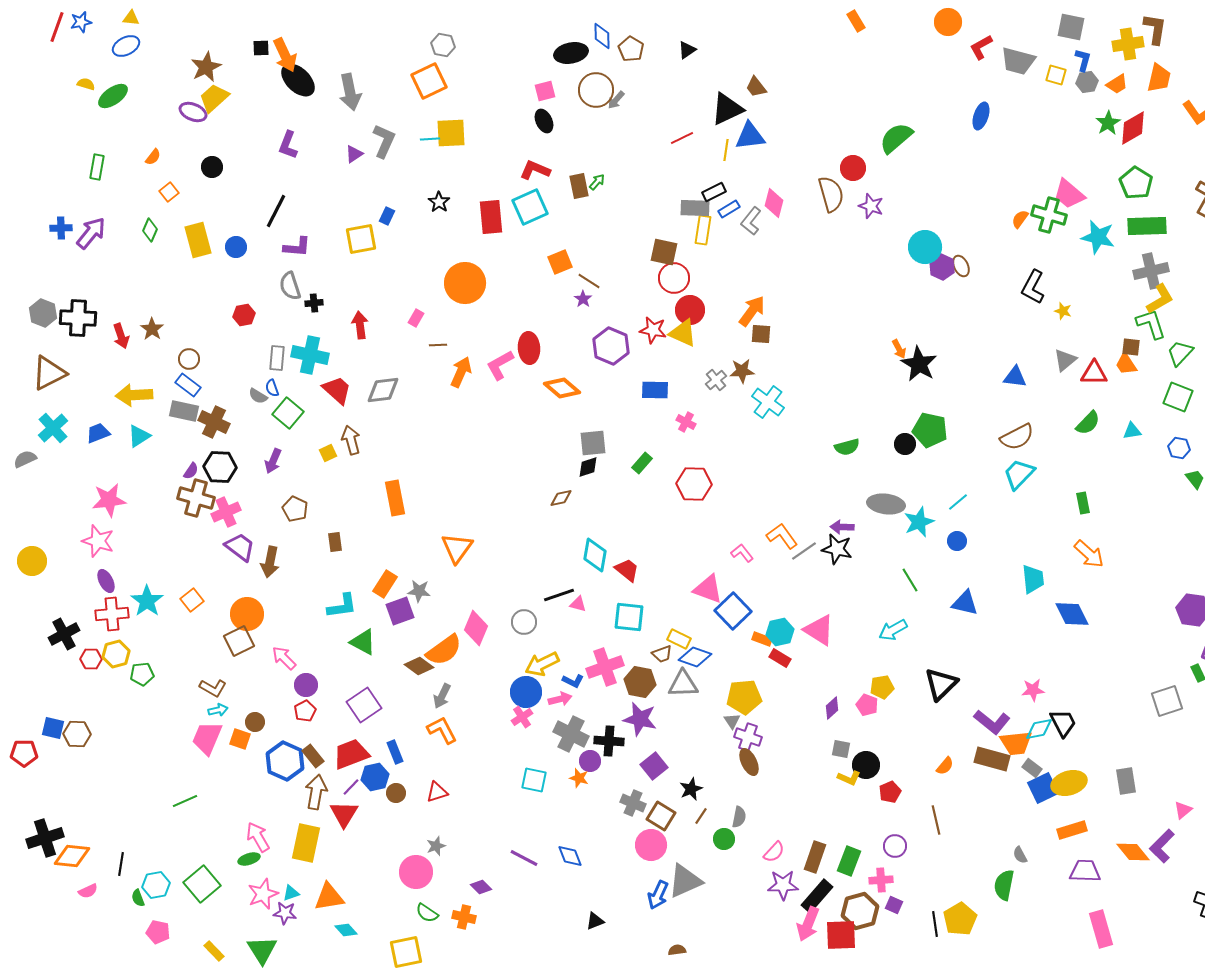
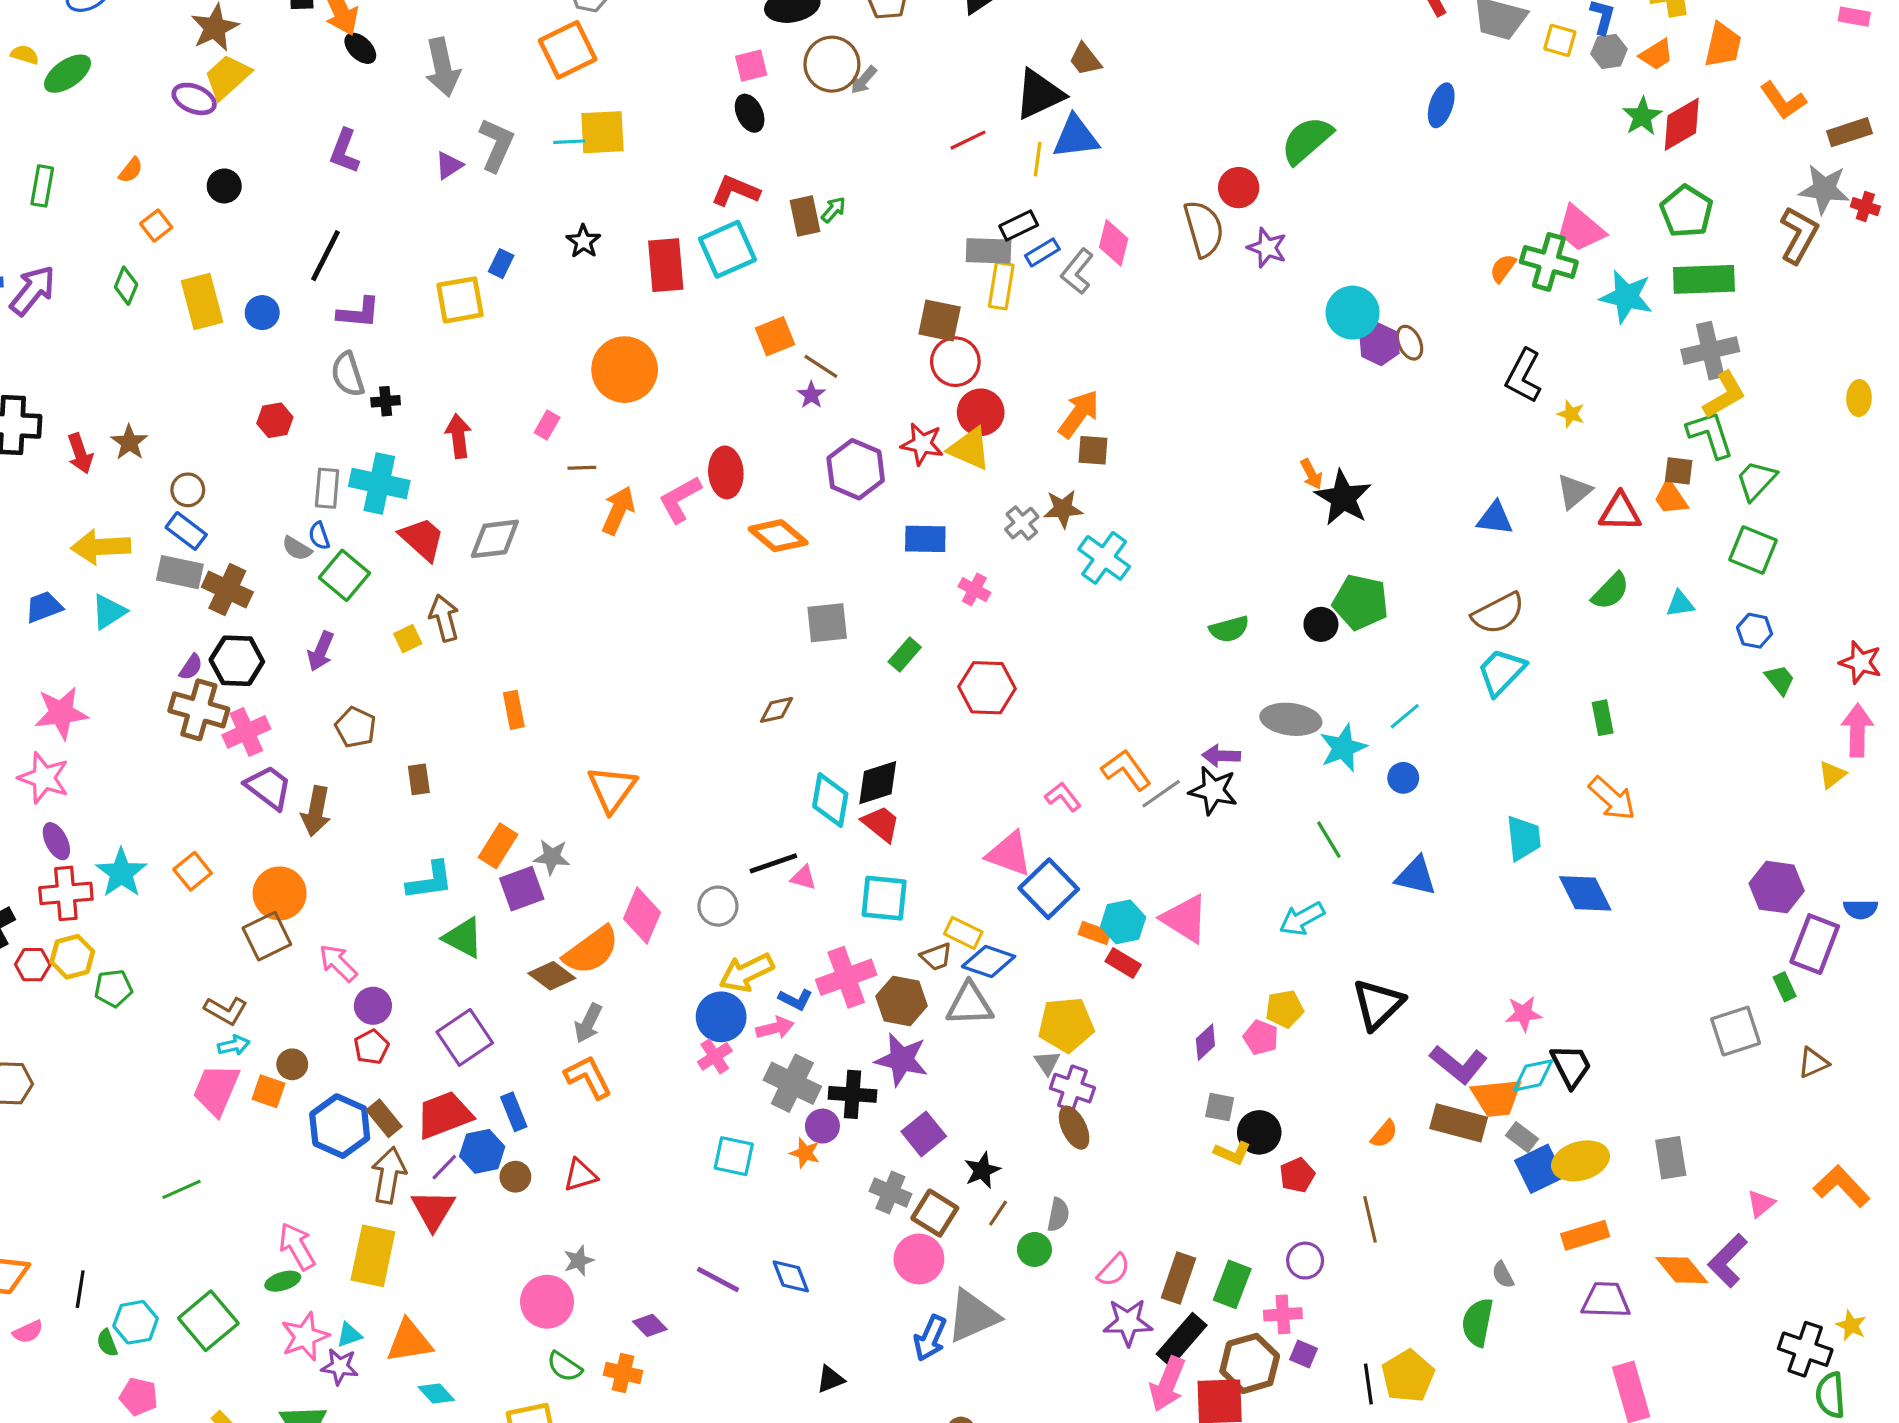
black ellipse: (298, 80) -> (360, 48), size x0.6
black diamond: (588, 467) -> (878, 783), moved, size x1.4
orange rectangle: (395, 498) -> (514, 710), size x0.7

